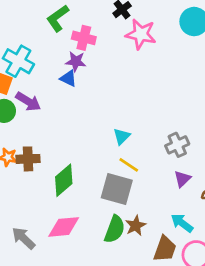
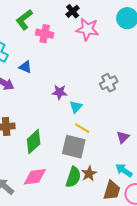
purple star: (76, 61) -> (60, 92), moved
blue triangle: (68, 78) -> (25, 67), moved
gray cross: (177, 145) -> (109, 83), moved

